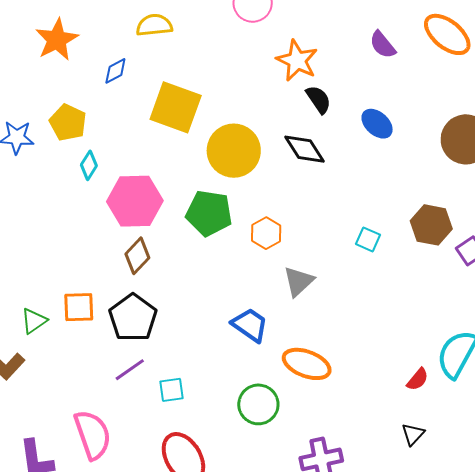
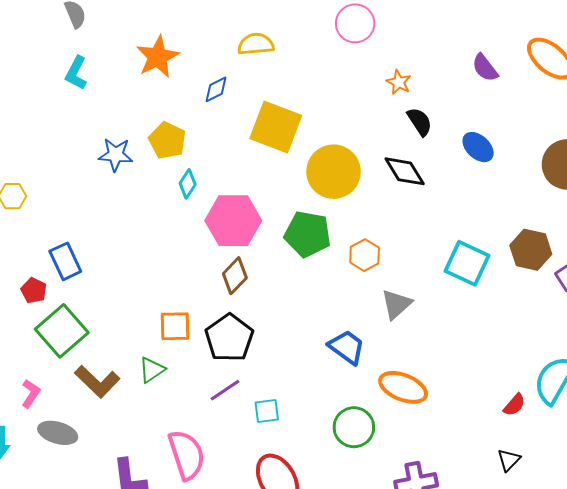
orange star: (297, 61) -> (399, 82), size x0.6
cyan square: (368, 239) -> (467, 263), size x1.8
green triangle: (34, 321) -> (152, 370), moved

